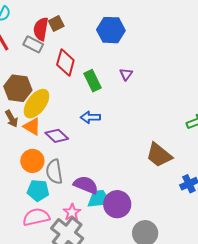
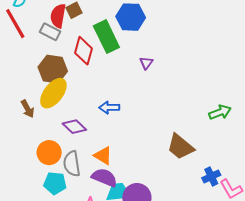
green rectangle: (93, 81) -> (106, 37), moved, size x1.4
brown hexagon: (18, 88) -> (53, 69), moved
orange triangle: (32, 127) -> (103, 156), moved

